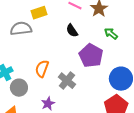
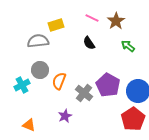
purple pentagon: (91, 56) -> (108, 85), moved
gray circle: (19, 88) -> (40, 70), moved

